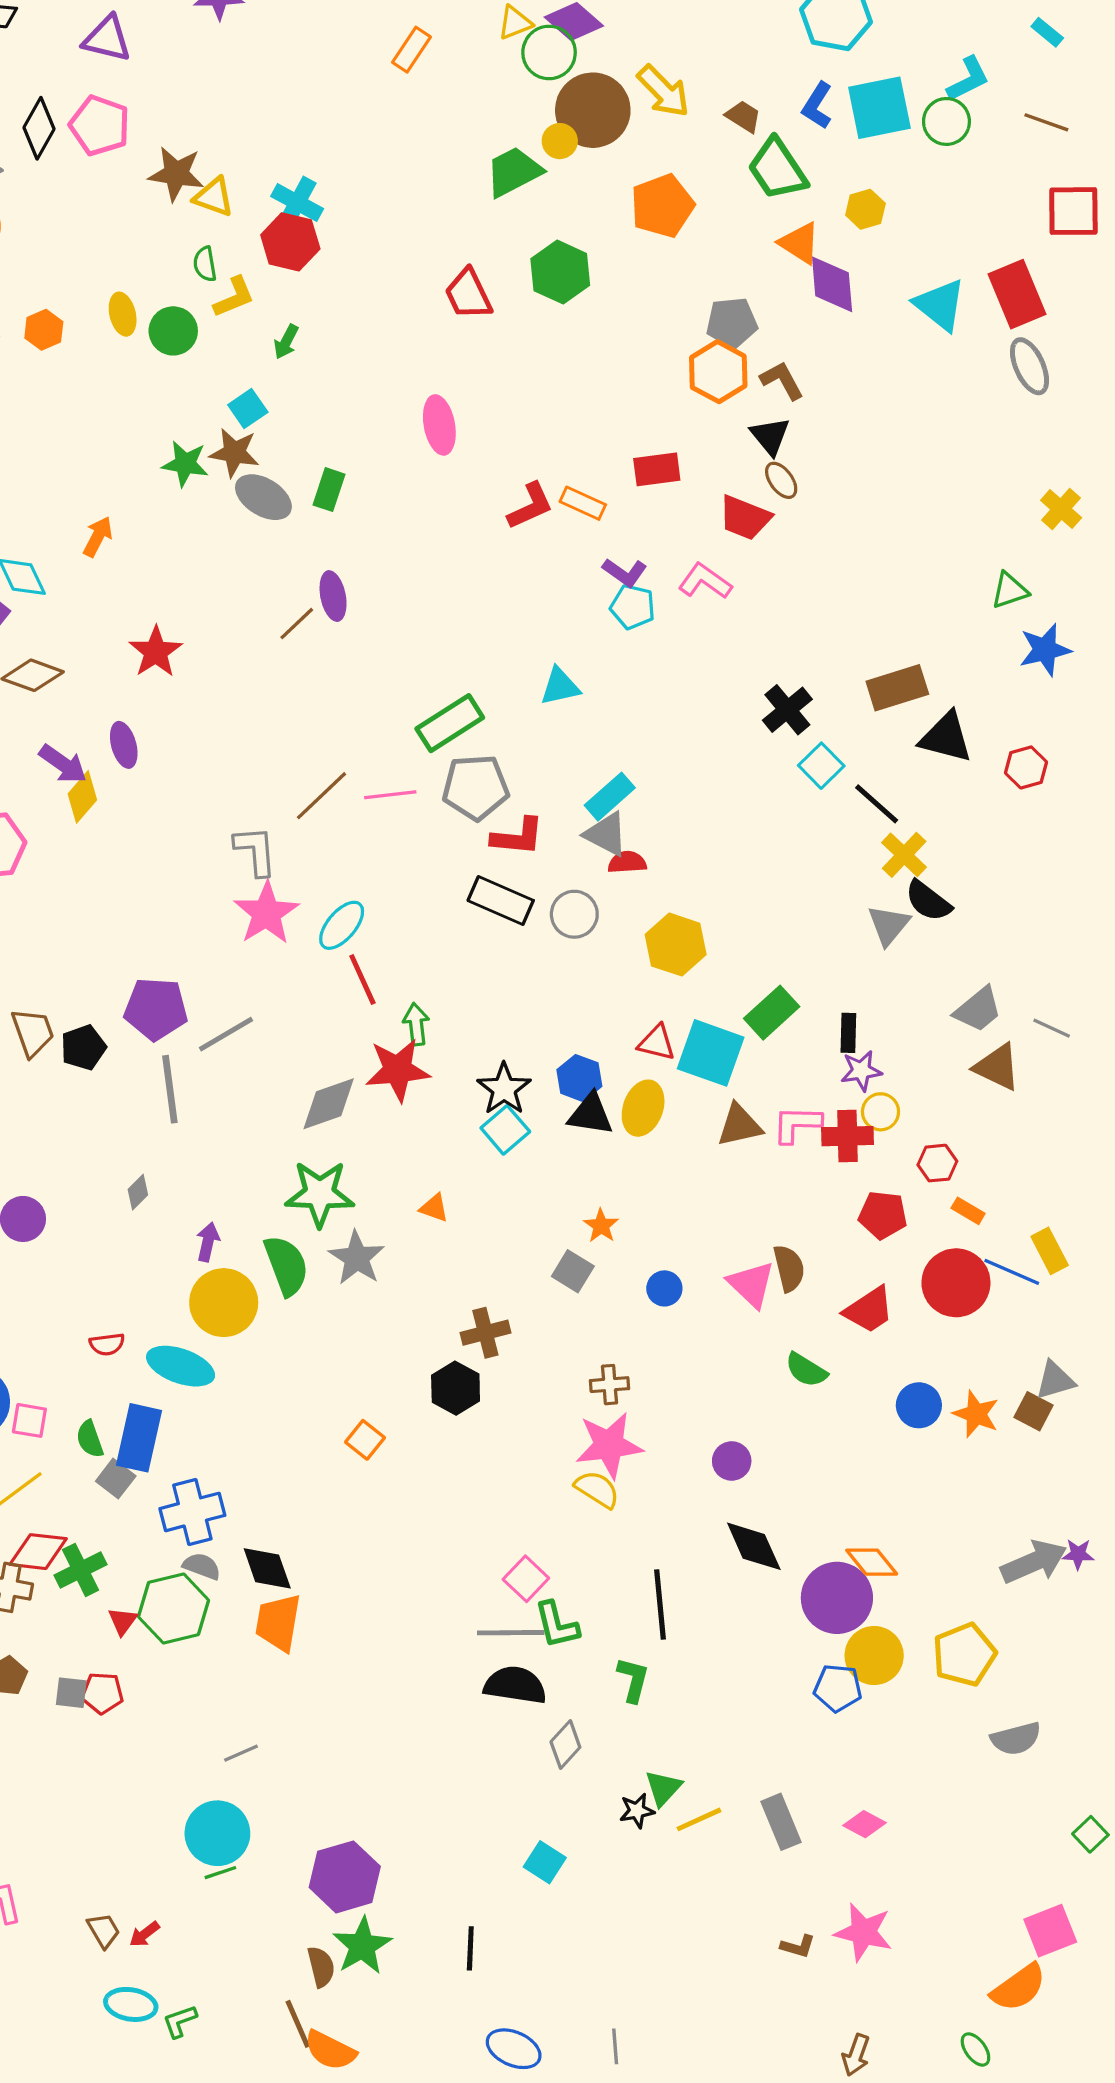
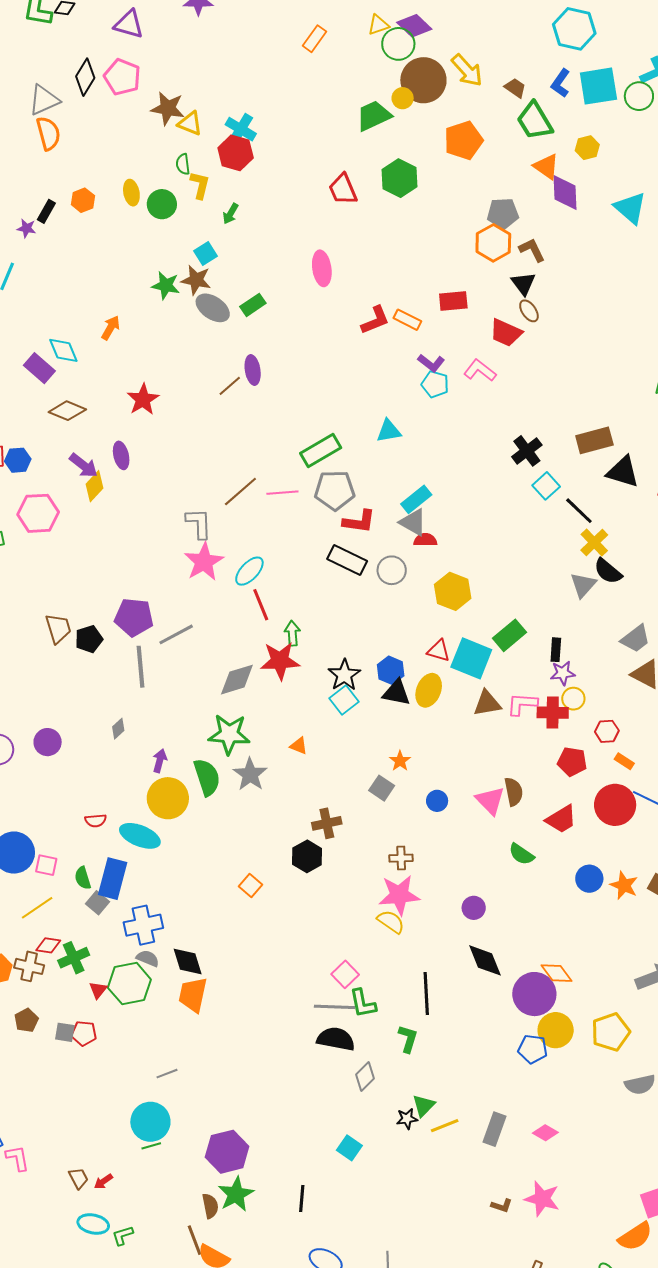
yellow L-shape: (234, 297) -> (200, 185), turned -56
green rectangle: (329, 490) -> (253, 305), turned 35
red diamond: (38, 1552) -> (48, 945), size x0.7
gray rectangle: (781, 1822) -> (495, 1129), turned 40

